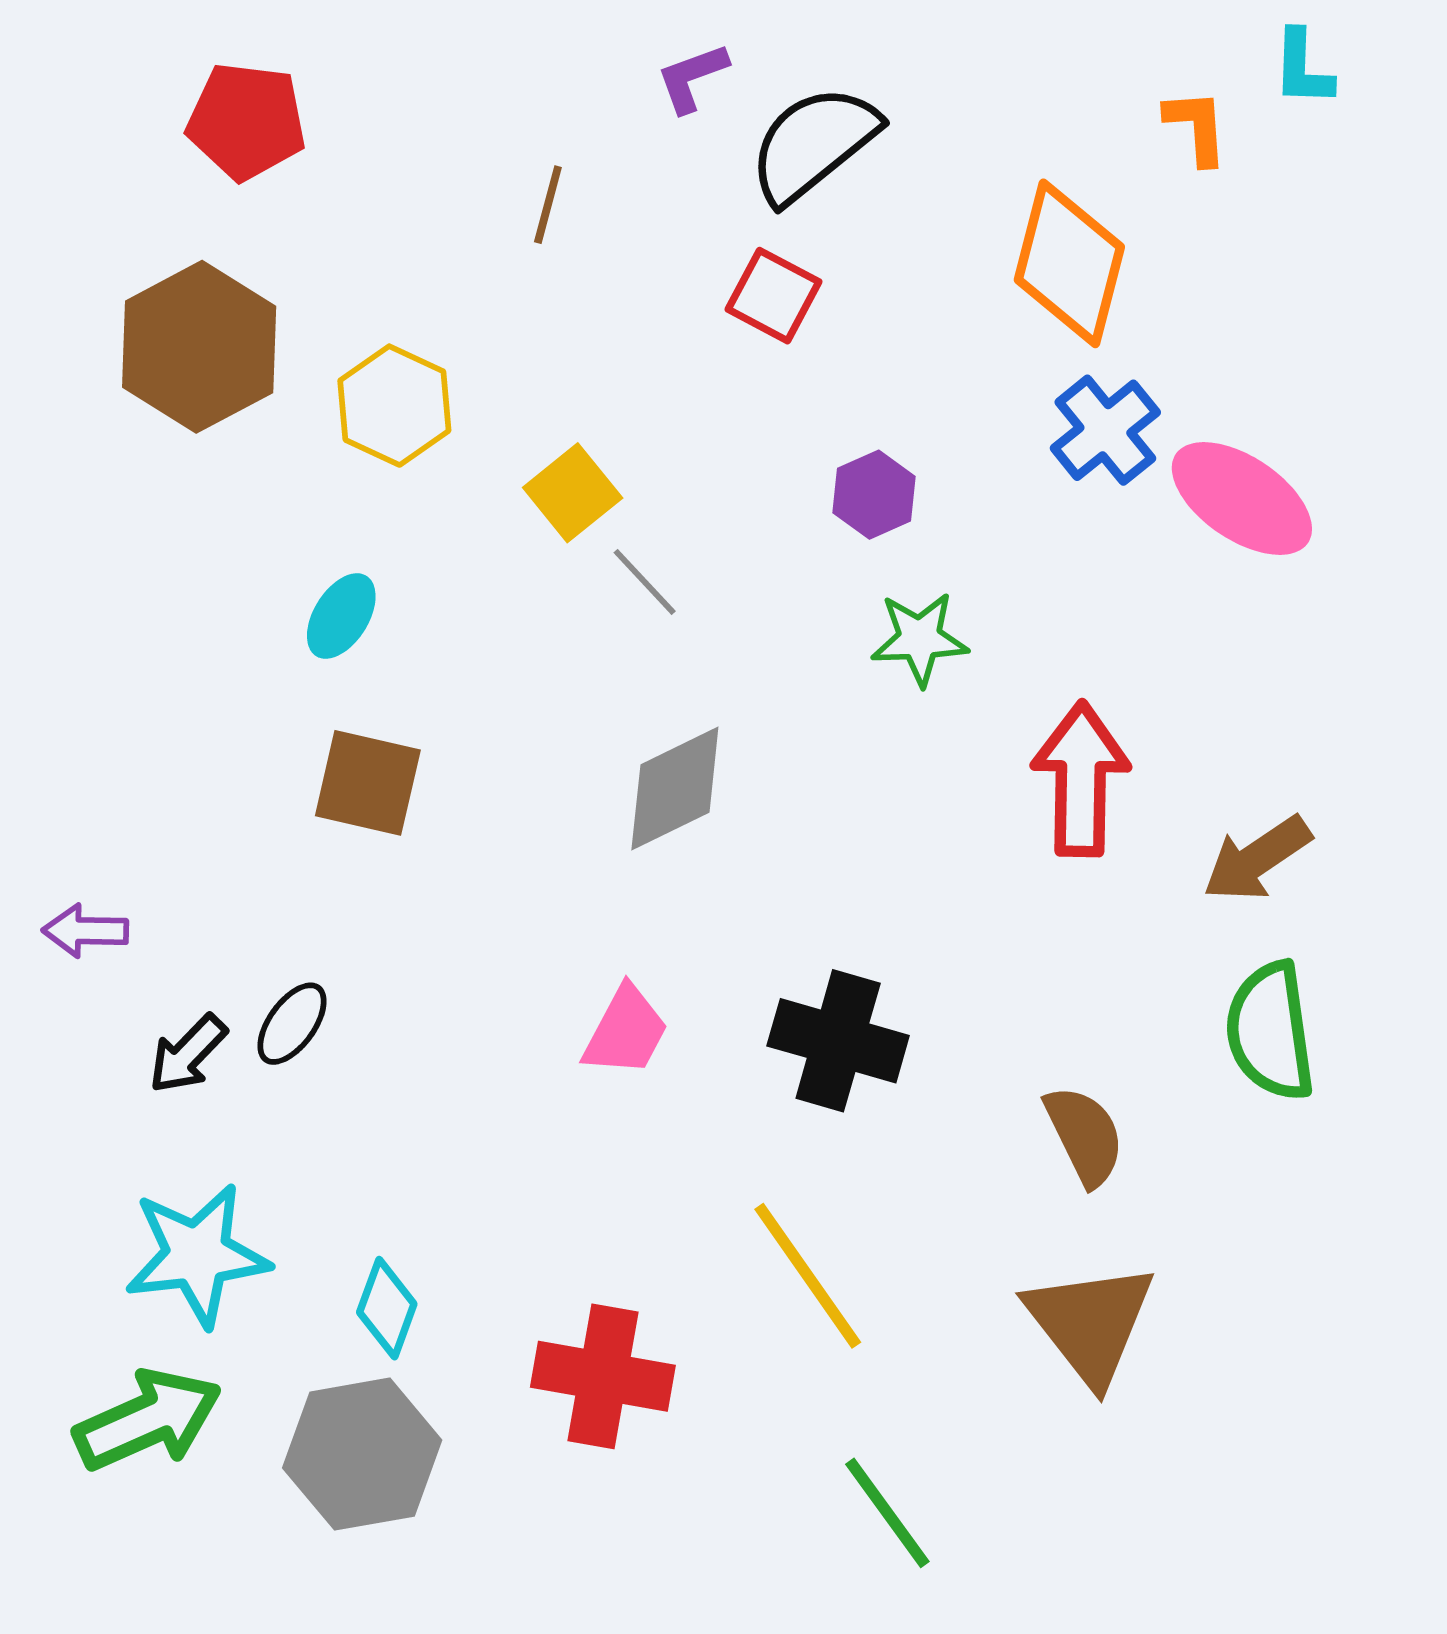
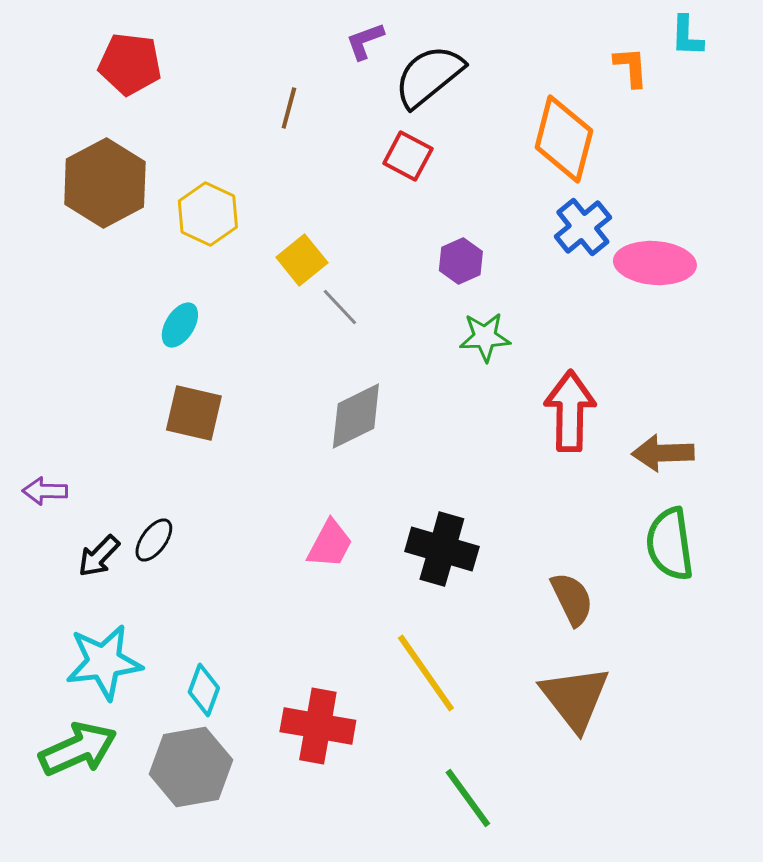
pink ellipse: (1242, 498) -> (655, 263), turned -30
brown arrow: (1257, 859) -> (663, 453), turned 32

